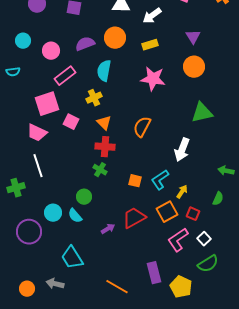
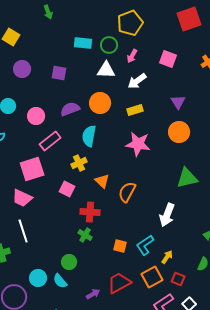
pink square: (71, 122) -> (67, 189), moved
orange triangle: (104, 123) -> (102, 181), moved

